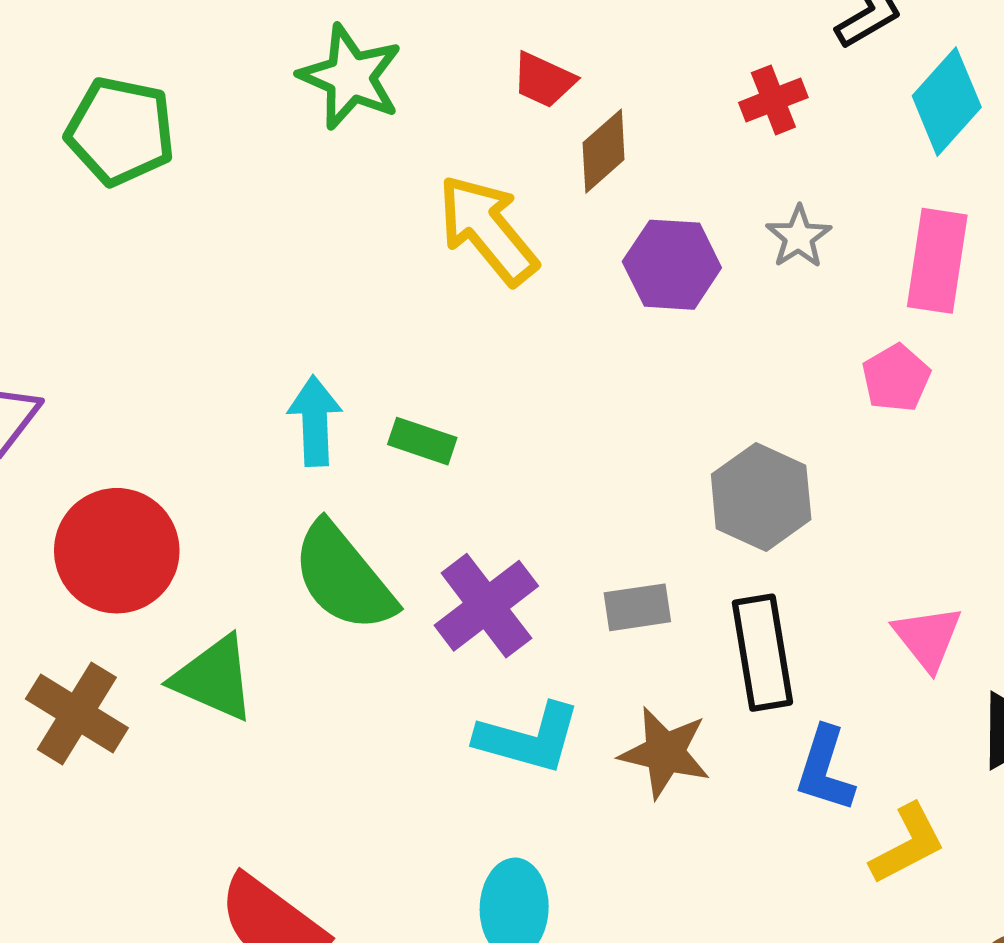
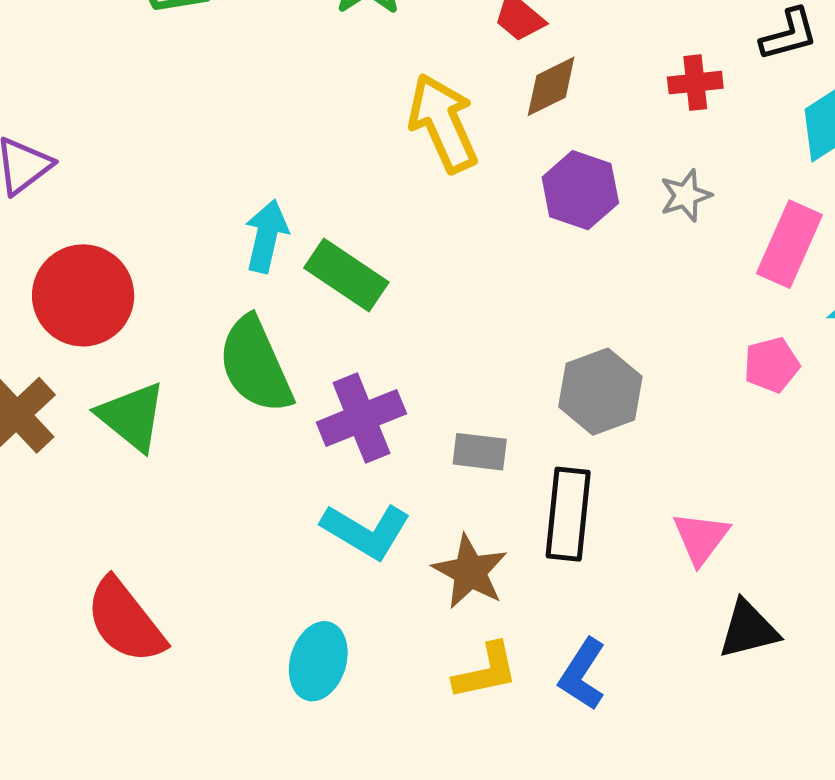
pink pentagon: (896, 378) -> (772, 365), moved
green rectangle: (422, 441) -> (346, 275), size x1.5
blue L-shape: (825, 769) -> (582, 674), moved
yellow L-shape: (908, 844) -> (486, 671), moved

